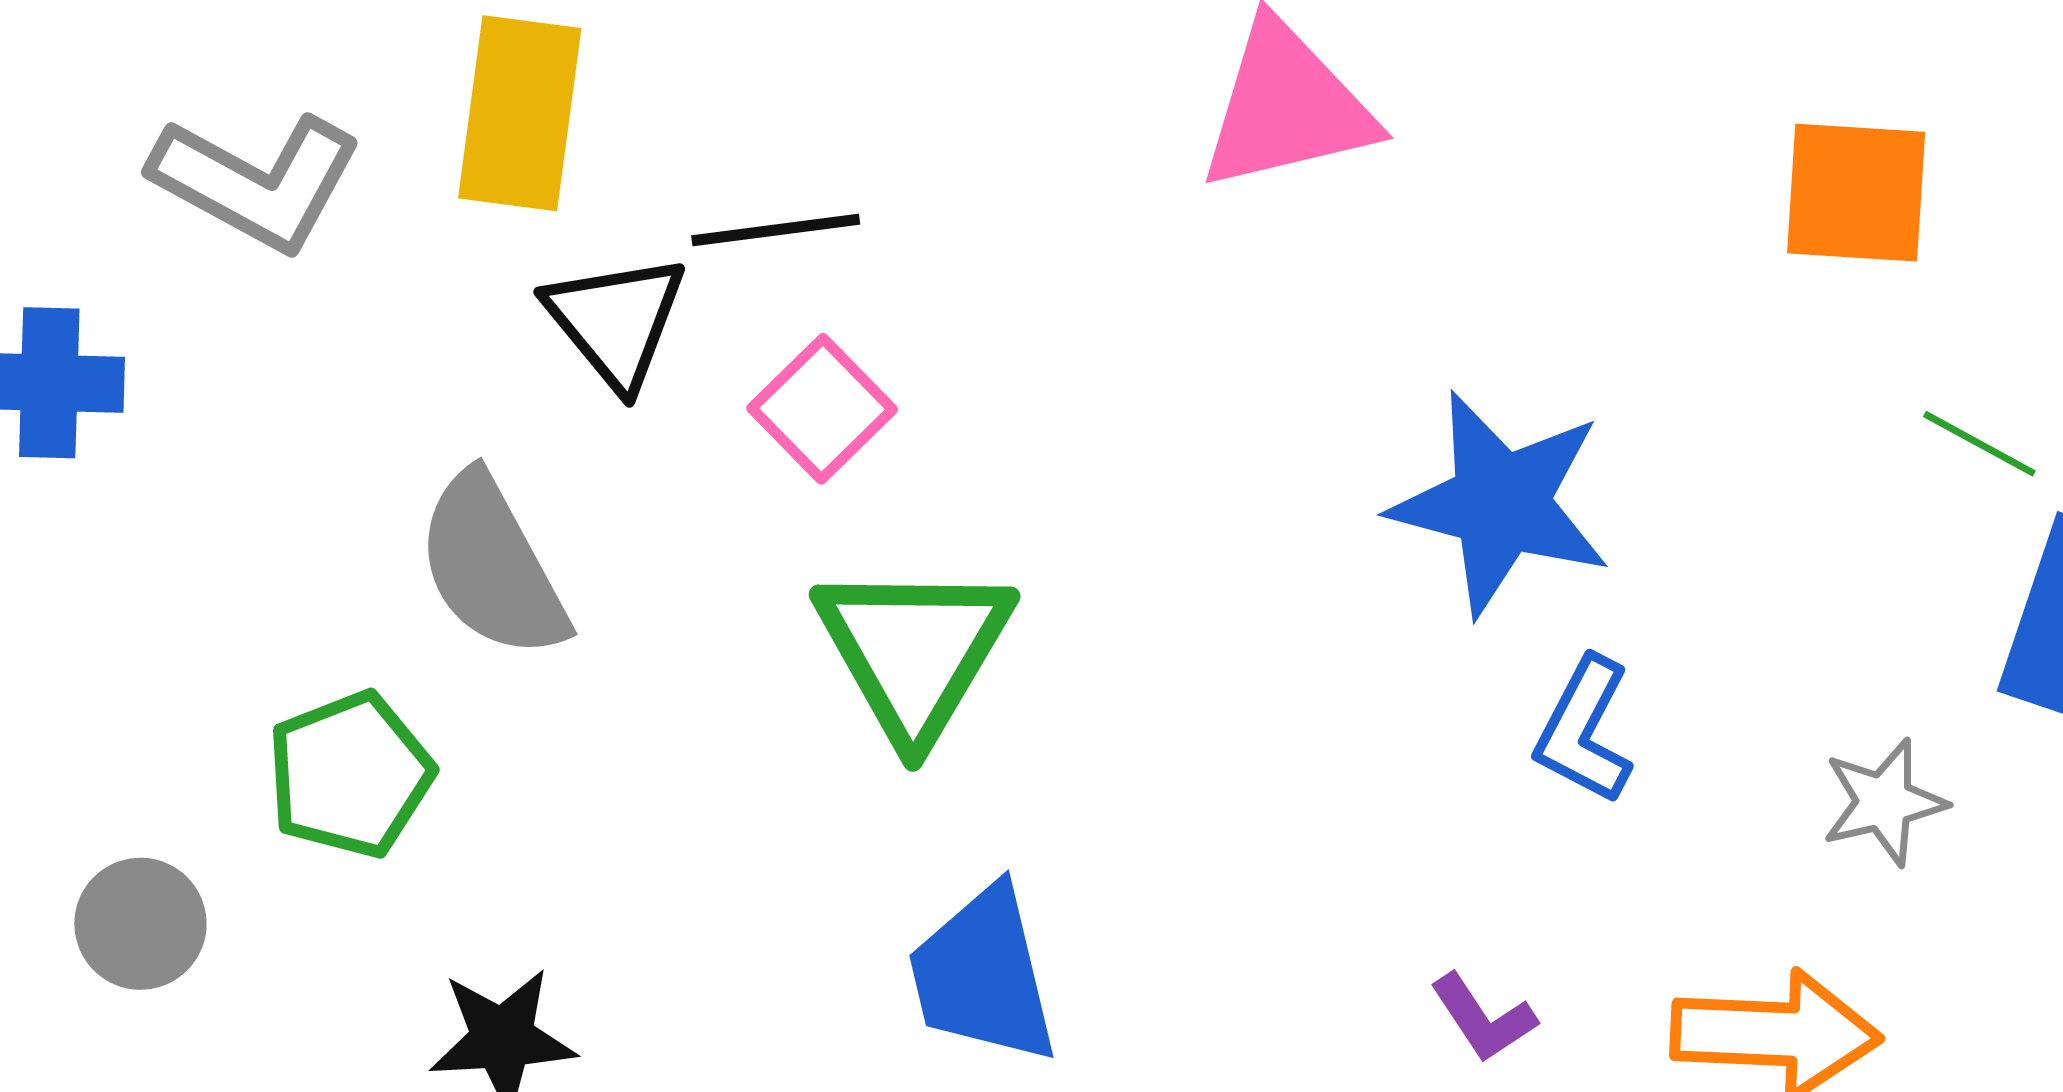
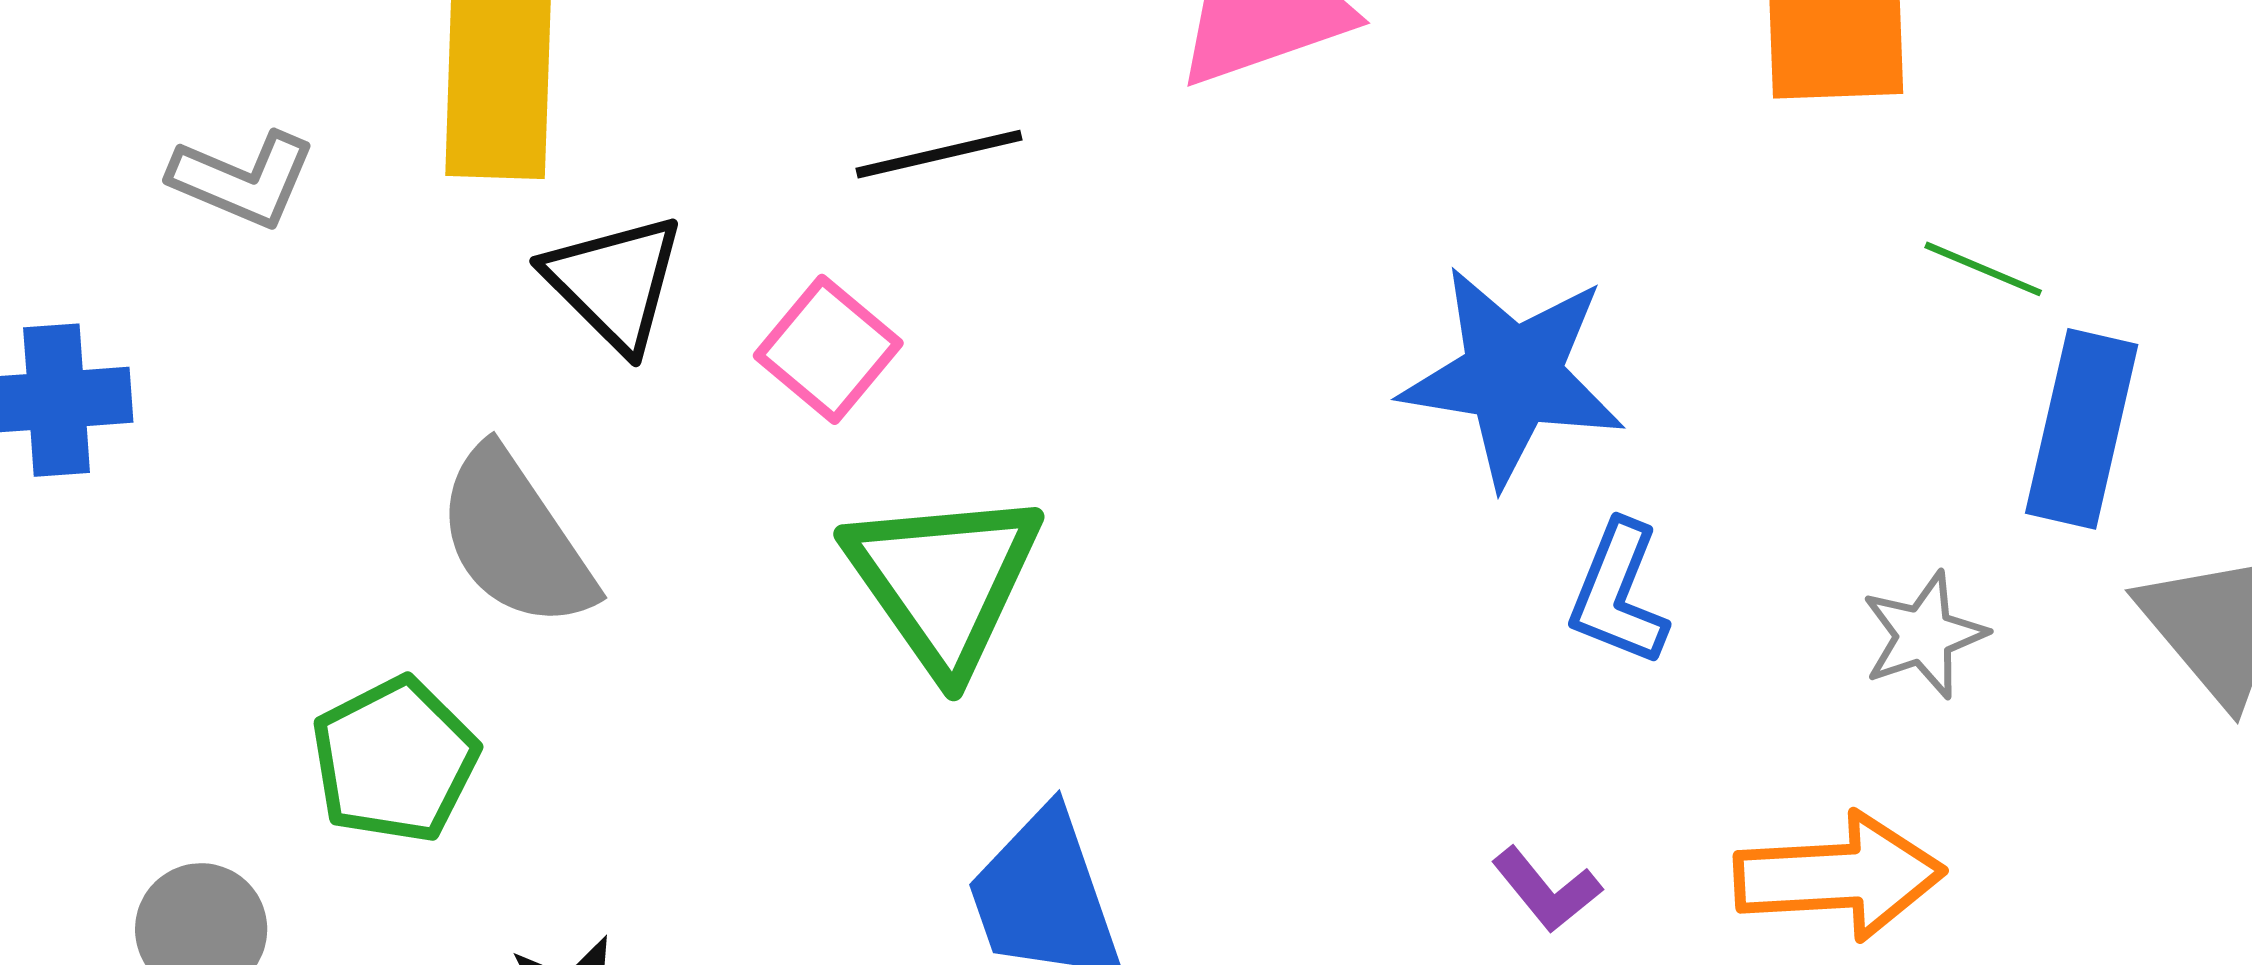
gray L-shape: (256, 182) -> (243, 179), size x0.7
black line: (776, 230) -> (939, 154), moved

